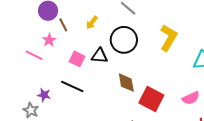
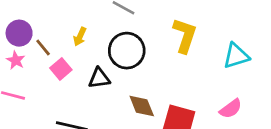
pink star: (49, 40) -> (16, 60), moved
pink square: (77, 59) -> (61, 69), moved, turned 35

